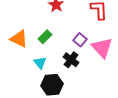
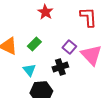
black cross: (71, 60) -> (60, 67), turned 35

